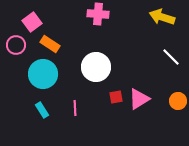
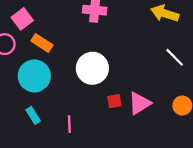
pink line: (75, 108) -> (69, 124), moved

